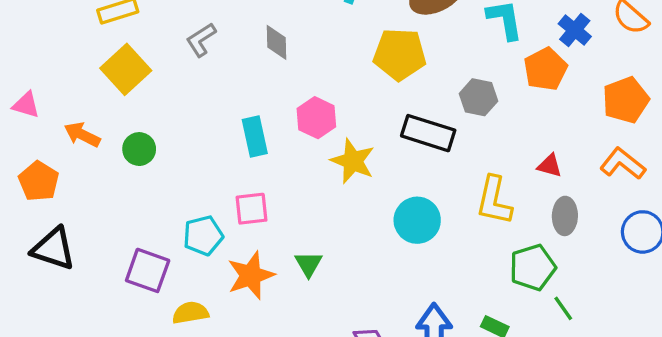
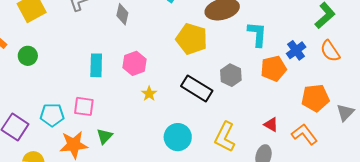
yellow star: (353, 161) -> (149, 94), size x0.6
red triangle: (550, 166) -> (271, 125), moved
green triangle: (309, 264) -> (105, 136), moved

